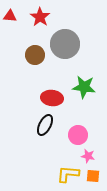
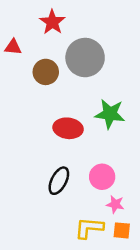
red triangle: (10, 16) -> (13, 47), moved
black ellipse: (45, 125) -> (59, 181), moved

